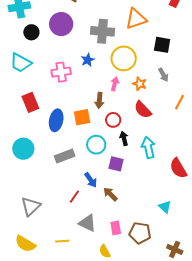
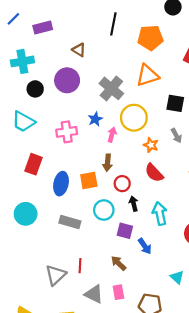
gray cross: (102, 31) -> (111, 88), turned 35
pink arrow: (115, 84) -> (112, 135), moved
red rectangle: (30, 102) -> (33, 164), turned 42
gray rectangle: (65, 156) -> (70, 222), turned 36
blue arrow: (91, 180) -> (145, 246), moved
red line: (74, 197) -> (80, 266), turned -32
gray triangle: (31, 206) -> (56, 275), moved
pink rectangle: (116, 228) -> (118, 292), moved

